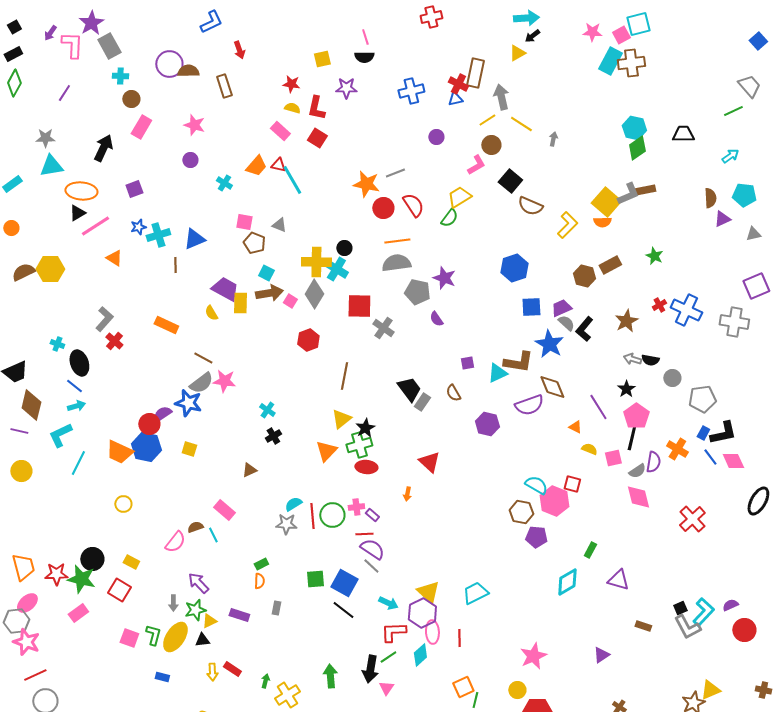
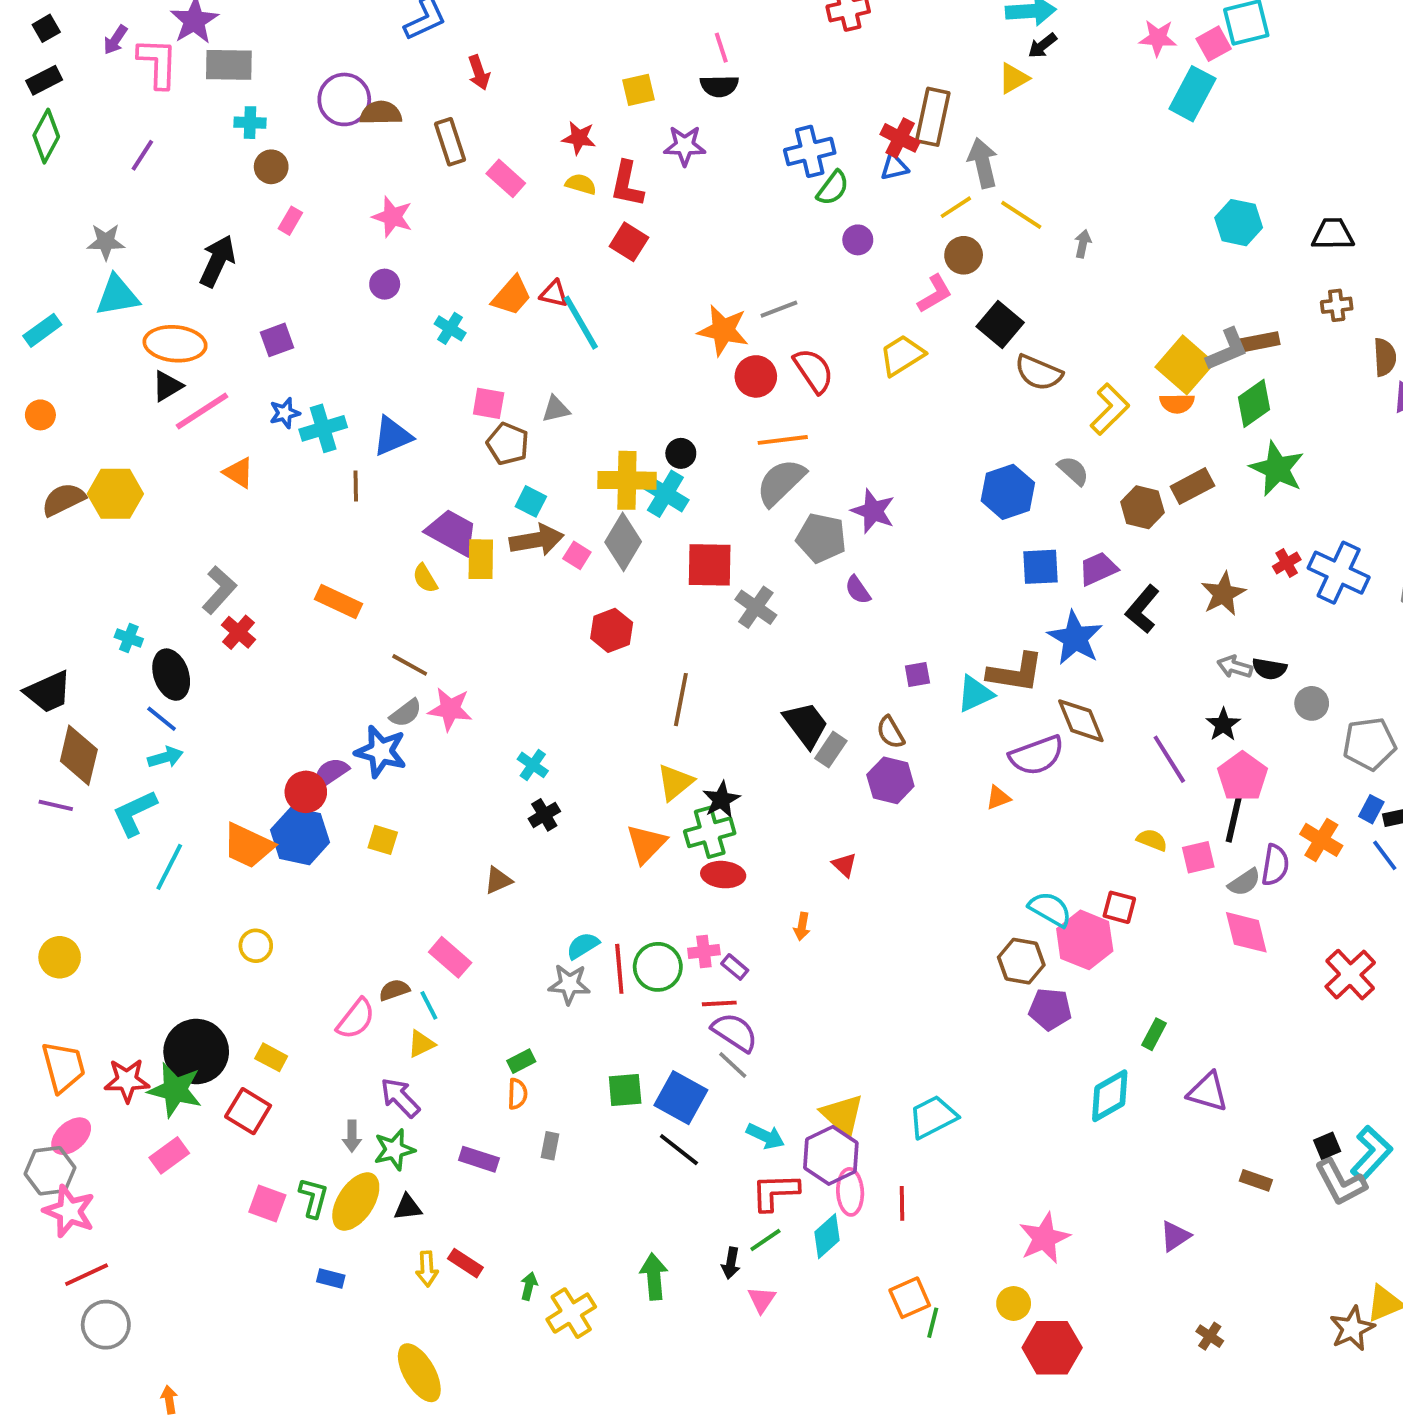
gray rectangle: (109, 46) -> (229, 65), turned -60
brown cross: (631, 63) -> (1337, 305), moved, size x0.6
pink rectangle: (141, 127) -> (290, 221), size x0.6
pink rectangle: (280, 131) -> (506, 178), moved
green diamond: (637, 148) -> (1254, 403), moved
green semicircle: (449, 218) -> (833, 188), moved
gray triangle: (279, 225) -> (556, 409), turned -35
green star: (654, 256) -> (1277, 469), size x1.6
gray semicircle: (396, 263) -> (781, 482), turned -36
gray semicircle: (566, 323) -> (1073, 471), moved
gray semicircle: (201, 383) -> (406, 713), size x0.7
purple hexagon: (487, 424) -> (890, 780), moved
orange triangle: (575, 427) -> (998, 798), moved, turned -48
red triangle: (429, 462) -> (844, 865), size x0.6
yellow circle: (21, 471) -> (60, 957), moved
black circle: (92, 559) -> (196, 1052), size x1.4
yellow triangle: (209, 621) -> (421, 1044), moved
black arrow: (370, 669) -> (731, 1263), size x0.6

